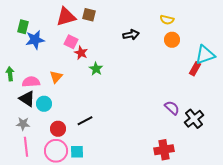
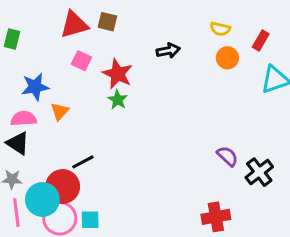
blue star: (35, 40) -> (35, 87), moved
red star: (81, 53) -> (118, 74), moved, size x1.5
red rectangle: (195, 69) -> (261, 40), moved
cyan circle: (44, 104) -> (42, 200), moved, size x1.5
black line: (85, 121) -> (83, 162), moved
red circle: (58, 129) -> (63, 187), size x1.5

